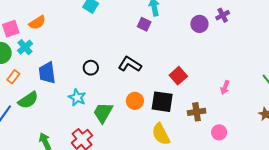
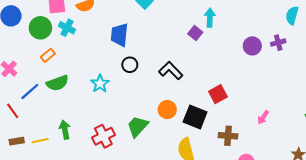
cyan cross: (25, 47) -> (67, 28), turned -35
blue trapezoid: (47, 73) -> (119, 35), moved
cyan star: (77, 97) -> (100, 84), moved
green trapezoid: (103, 113) -> (138, 126), moved

